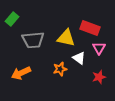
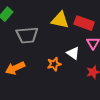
yellow triangle: (66, 38) -> (60, 20), moved

